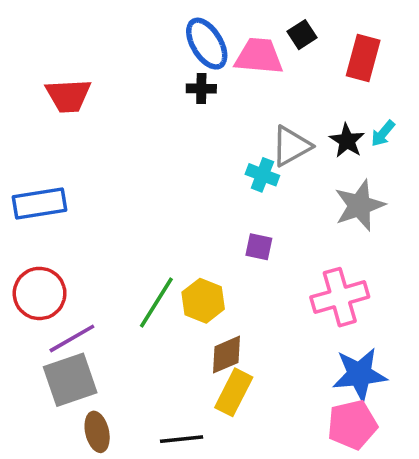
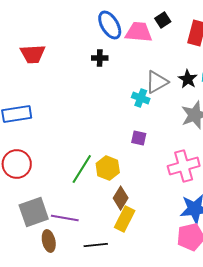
black cross: (201, 89) -> (100, 58), moved
purple line: (72, 338) -> (65, 218), moved, turned 40
brown diamond: (227, 355) -> (121, 198), turned -35

